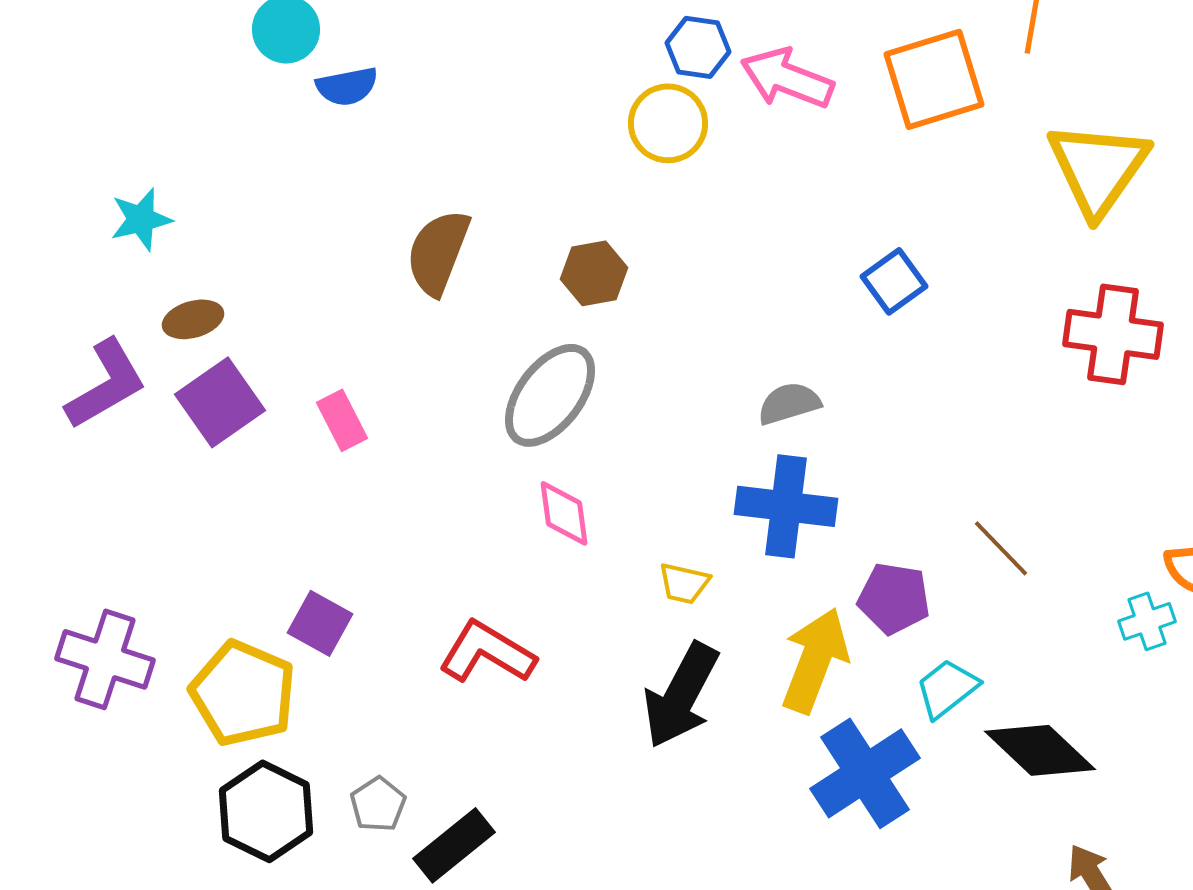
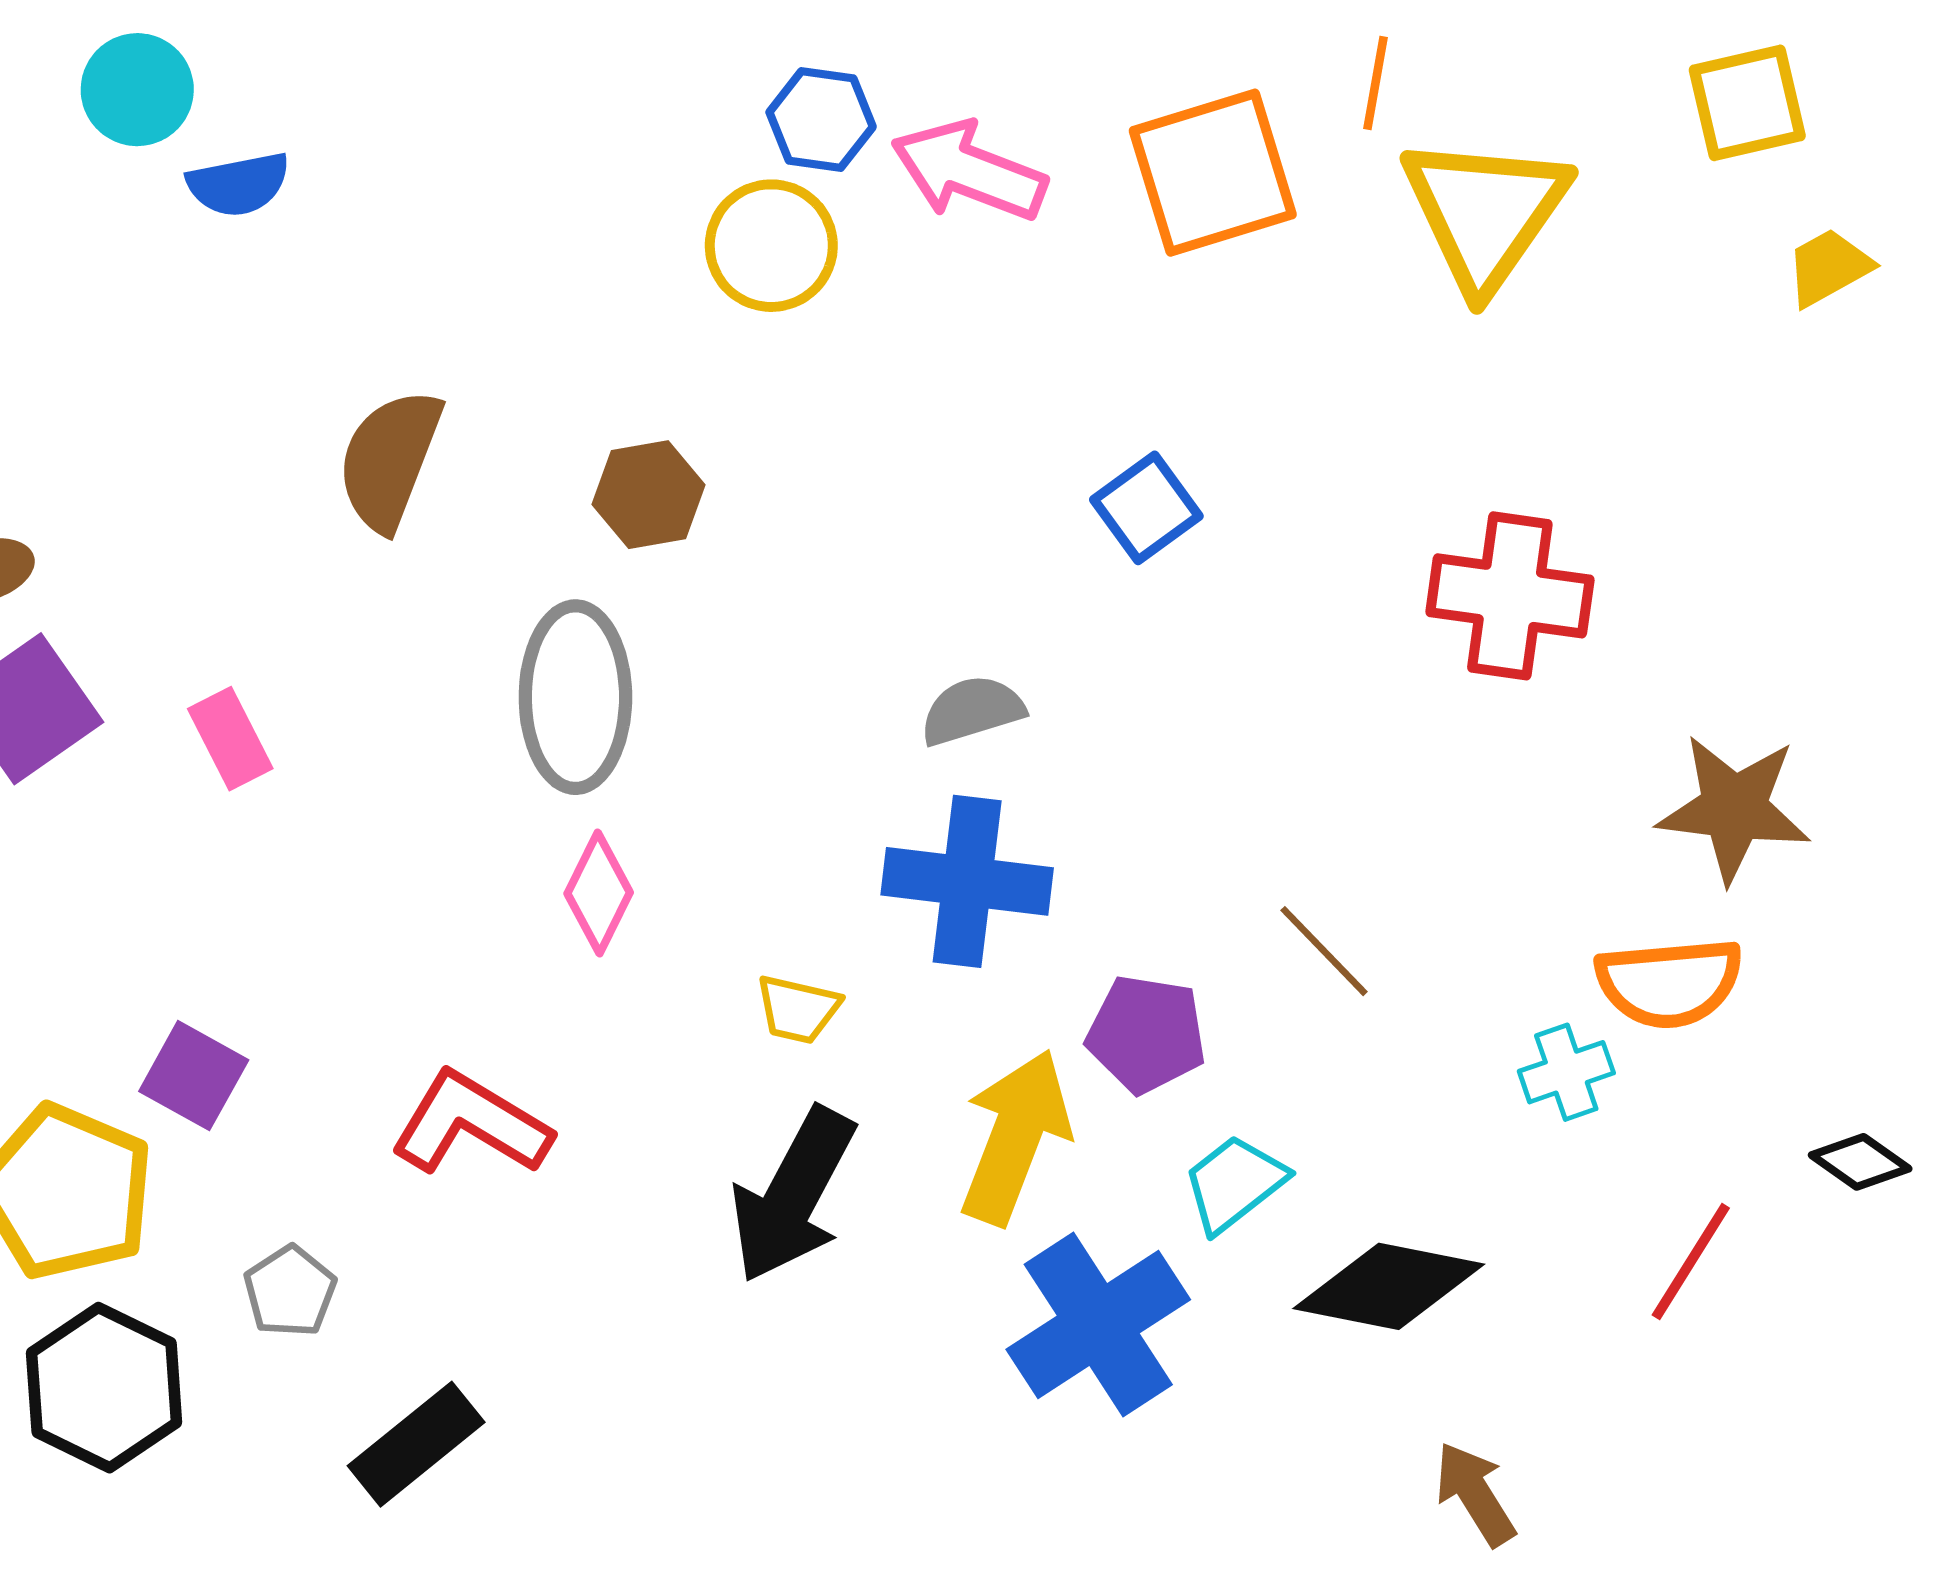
yellow triangle: (1098, 168) -> (1485, 212), moved
gray ellipse: (550, 395) -> (575, 697), turned -37
pink diamond: (564, 513) -> (599, 893), turned 34
black diamond: (1040, 750) -> (1389, 1286), turned -32
gray pentagon: (378, 804) -> (290, 1291), moved

